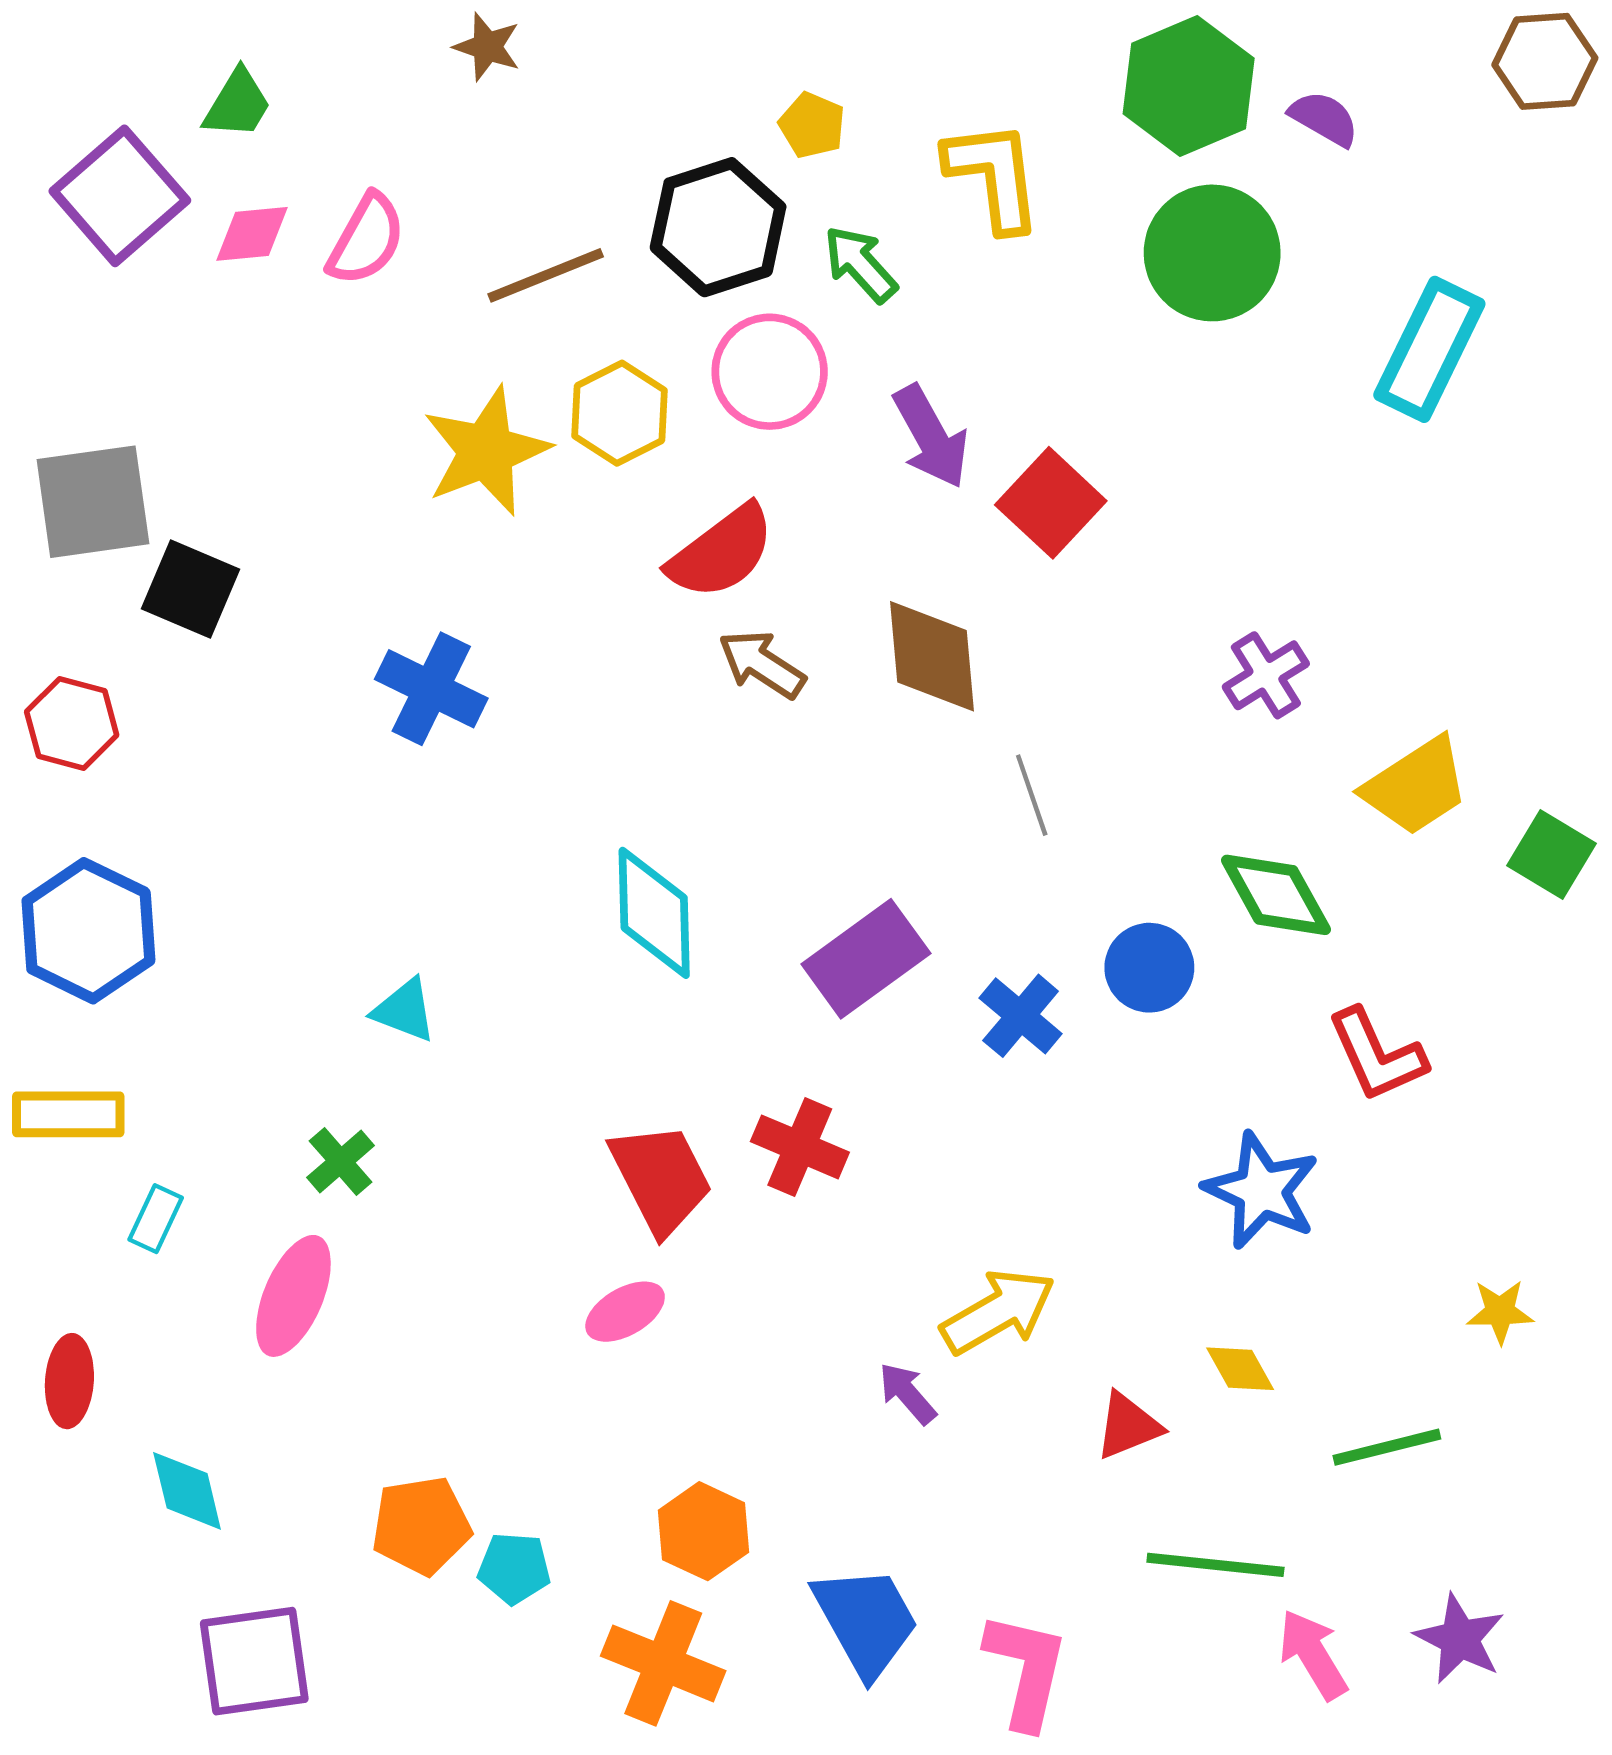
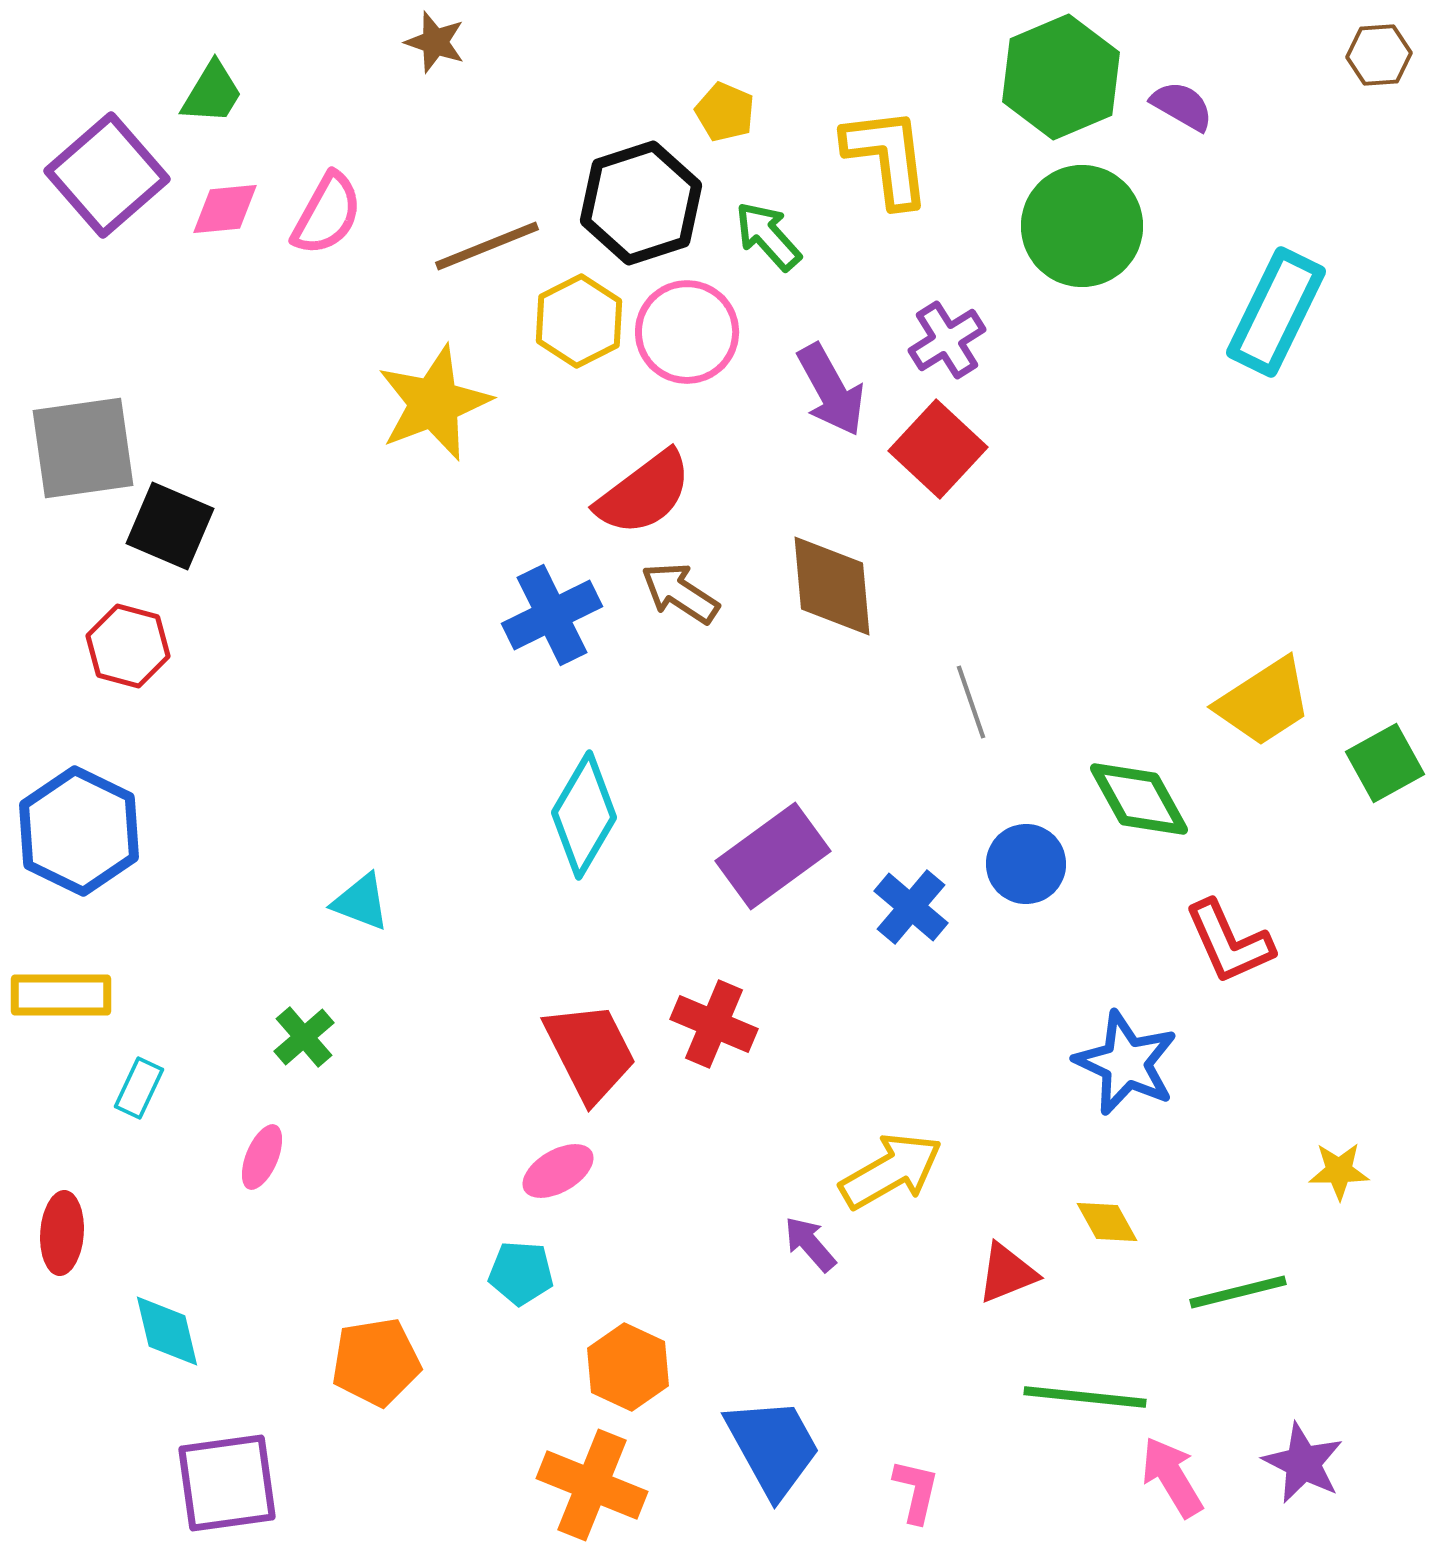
brown hexagon: (1545, 61) -> (1379, 55), size x0.7
yellow hexagon: (619, 413) -> (579, 321), moved
purple cross: (1266, 675) -> (947, 340), moved
blue cross: (431, 689) -> (552, 615), moved, turned 38
red hexagon: (72, 723) -> (128, 646), moved
gray line: (1032, 795) -> (971, 702), moved
green square: (1552, 855) -> (1385, 763), turned 30
cyan diamond: (654, 913) -> (584, 815), turned 32
pink ellipse: (293, 1296) -> (262, 1157), size x0.6
cyan pentagon: (514, 1568) -> (521, 1273), moved
pink L-shape: (1026, 1670) -> (916, 1491), size x0.6

